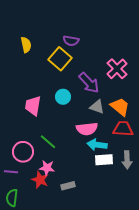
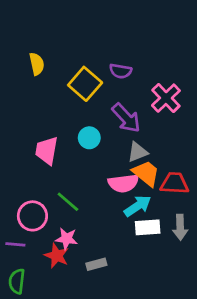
purple semicircle: (71, 41) -> (121, 71), moved
gray triangle: (97, 107) -> (138, 152), turned -42
orange trapezoid: (120, 107) -> (146, 173), moved
cyan arrow: (97, 145) -> (138, 206), turned 138

